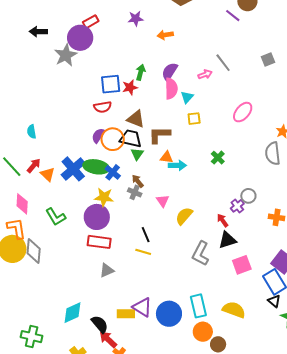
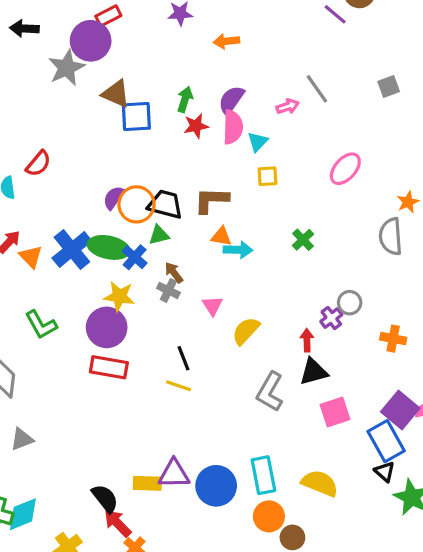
red star: (130, 87) -> (196, 126), moved
red semicircle: (103, 107) -> (38, 164), moved, turned -42
brown triangle: (136, 119) -> (116, 94), moved
green triangle: (137, 154) -> (159, 235), moved, turned 40
red arrow: (223, 220) -> (307, 340), turned 32
gray triangle: (107, 270) -> (22, 439), moved
purple triangle: (142, 307) -> (174, 474), turned -35
cyan diamond: (72, 313) -> (23, 514), moved

